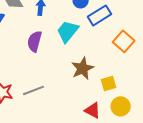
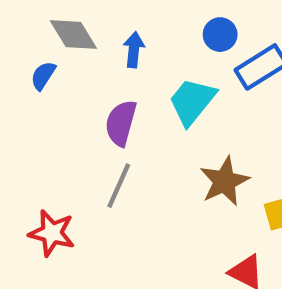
gray line: (34, 90) -> (119, 186), moved, turned -45

